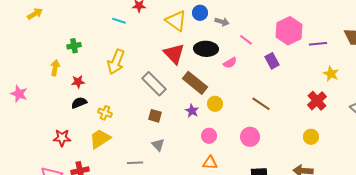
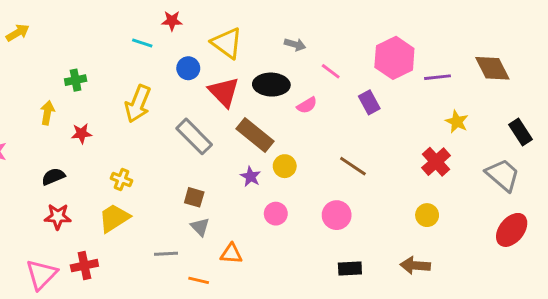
blue circle: (200, 13) -> (188, 68), moved
black semicircle: (79, 103) -> (53, 177), moved
brown square: (155, 116) -> (194, 197), moved
orange triangle: (210, 163) -> (231, 254), moved

